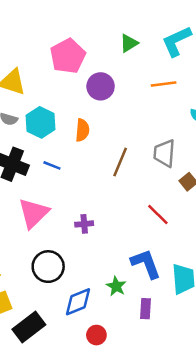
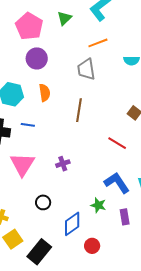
pink pentagon: (68, 56) -> (29, 26), moved
purple circle: (101, 86) -> (37, 58), moved
gray trapezoid: (164, 153) -> (86, 69), moved
black circle: (48, 267) -> (43, 202), size x0.6

